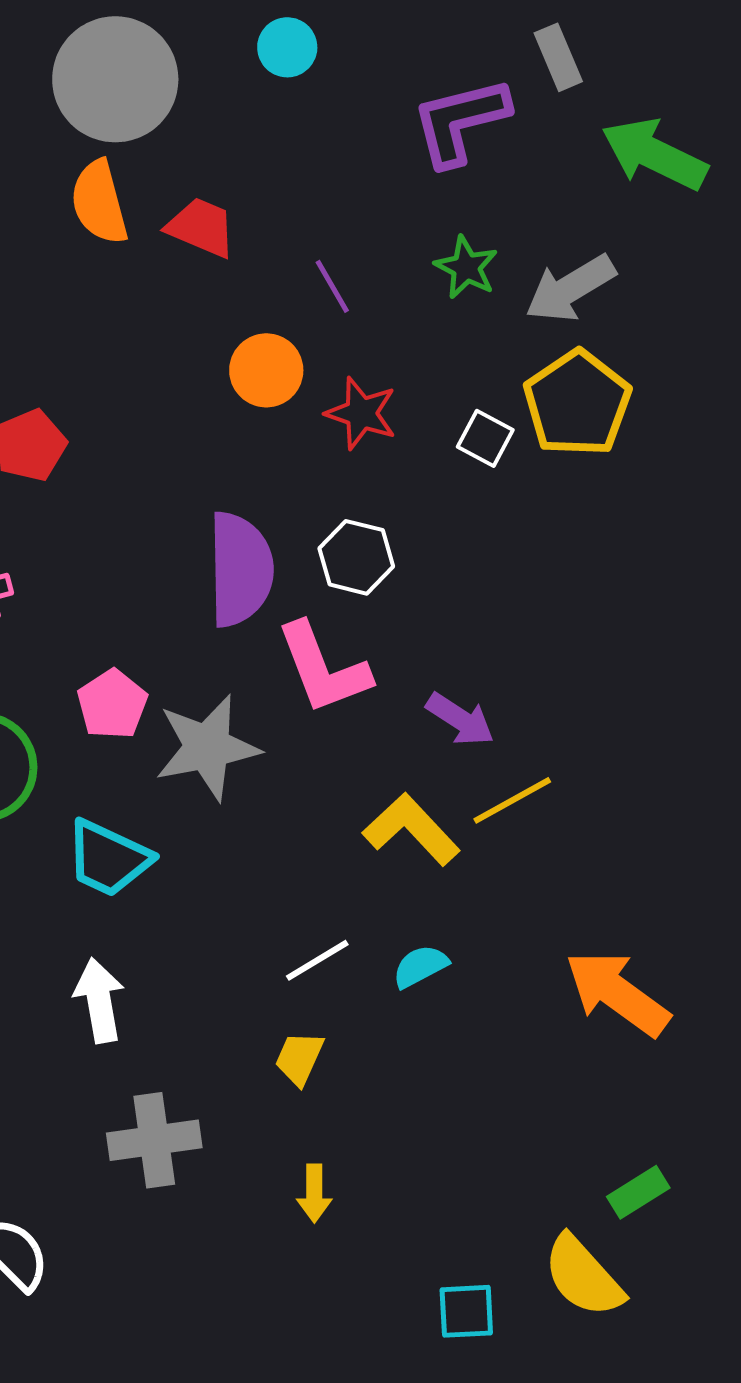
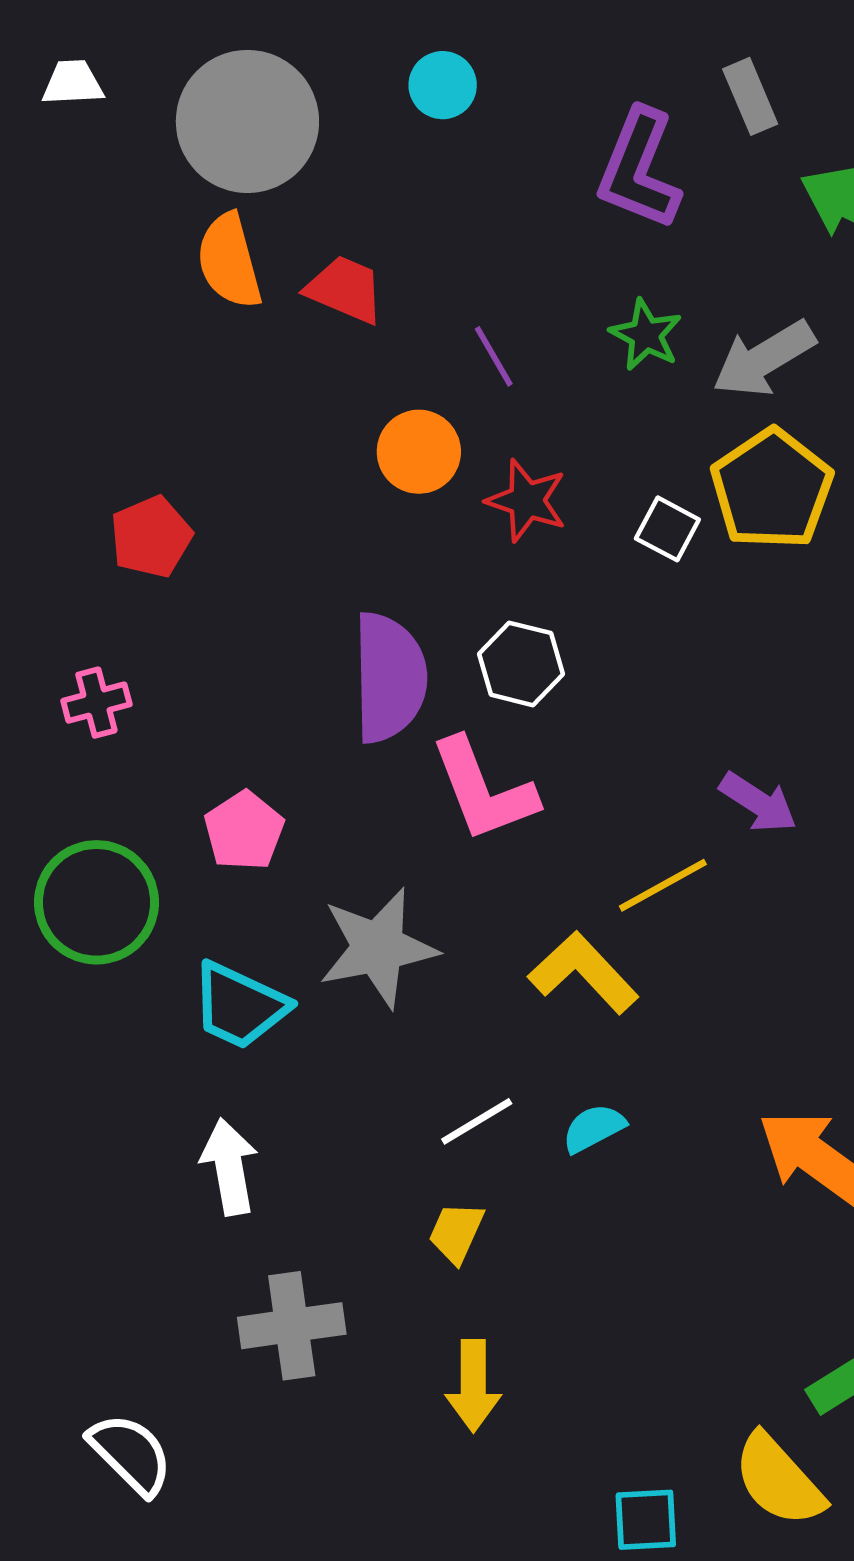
purple L-shape: (460, 121) -> (639, 169), turned -54
purple arrow: (460, 719) -> (758, 802), moved
gray star: (207, 747) -> (378, 948), moved
yellow line: (512, 800) -> (663, 885), moved
yellow arrow: (314, 1193) -> (473, 1386), size x1.4

